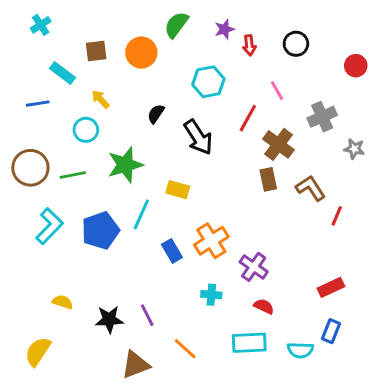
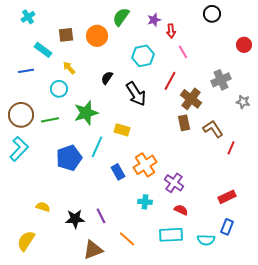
black circle: (296, 44) -> (212, 14), moved
pink line: (277, 90) -> (183, 52), moved
cyan L-shape: (49, 226) -> (19, 149), moved

